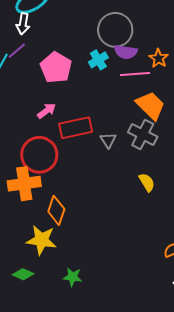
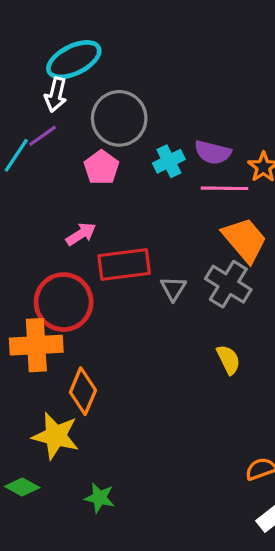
gray circle: (115, 30) -> (119, 118), moved
pink pentagon: (56, 67) -> (101, 168), size x0.7

